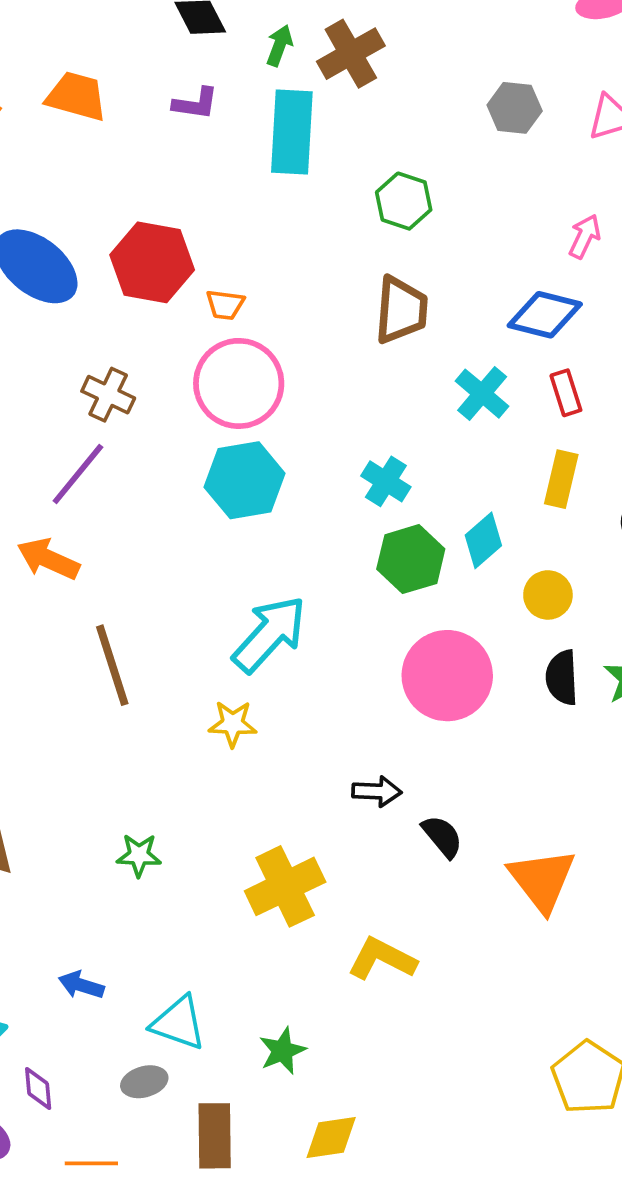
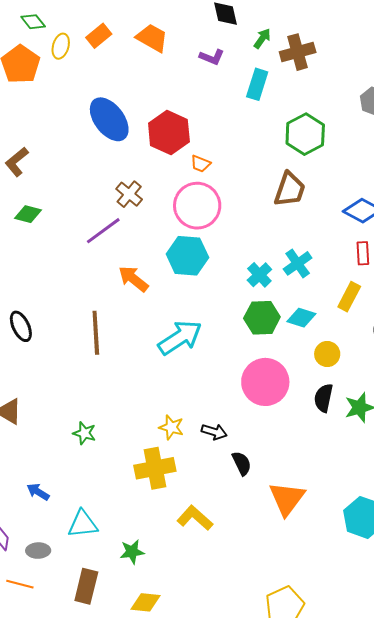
cyan rectangle: (292, 132) -> (257, 84), size x0.7
green hexagon: (404, 201) -> (305, 134), size x1.4
cyan cross: (482, 394) -> (298, 263), moved
cyan diamond: (483, 540) -> (301, 318), turned 44
orange arrow: (48, 559) -> (133, 279), moved
yellow star: (233, 724) -> (171, 427), moved
cyan triangle: (179, 1023) -> (83, 524), turned -40
gray ellipse: (144, 1082) -> (38, 551), moved

